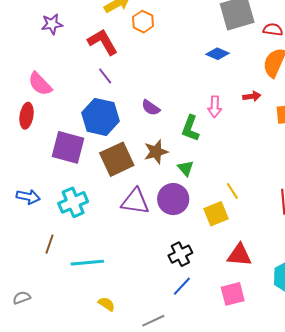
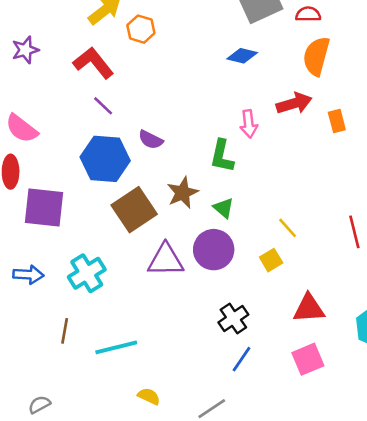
red arrow: (252, 96) -> (294, 103), size x1.5
purple semicircle: (151, 108) -> (151, 140), moved
purple square: (68, 147) -> (44, 207), moved
yellow square: (216, 214) -> (271, 260), size x0.7

